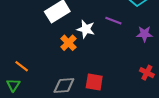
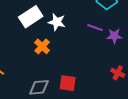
purple line: (113, 21) -> (95, 28), moved
white star: (86, 29) -> (57, 22), moved

